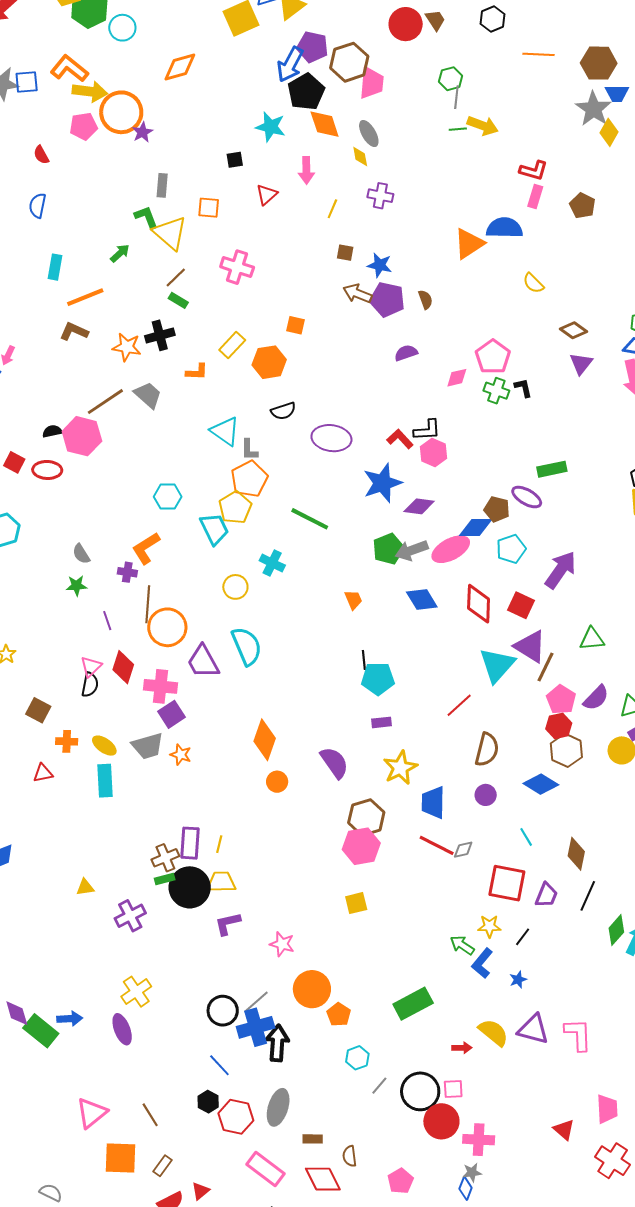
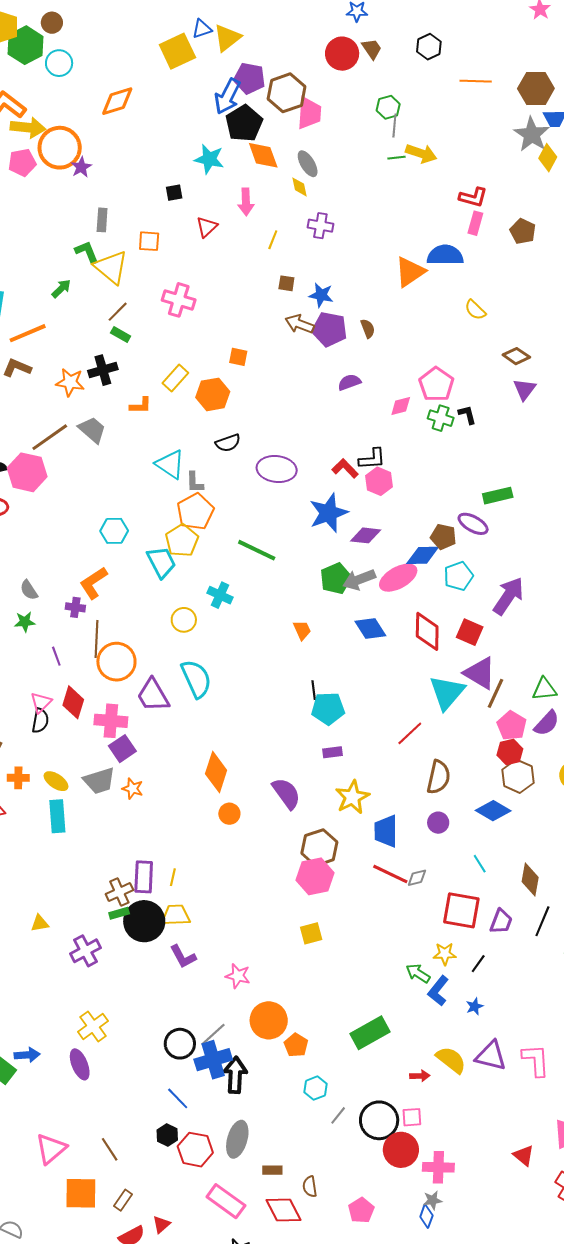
green triangle: (592, 639) -> (544, 689), moved
purple L-shape: (228, 924) -> (183, 957), turned -104

